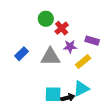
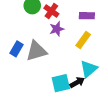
purple star: (70, 46) -> (57, 29), moved
gray triangle: (50, 57) -> (36, 51), moved

